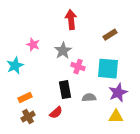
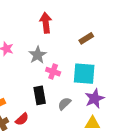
gray semicircle: (89, 98) -> (64, 104), turned -40
red semicircle: (56, 113) -> (22, 119), moved

